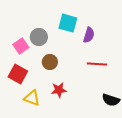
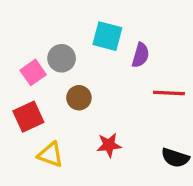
red line: (97, 64) -> (169, 93), moved
red square: (18, 74) -> (28, 117), turned 36
red star: (59, 90) -> (109, 145), moved

